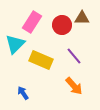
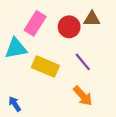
cyan triangle: (15, 44) -> (16, 48), turned 35
blue arrow: (23, 93) -> (15, 104), moved

